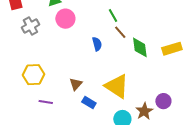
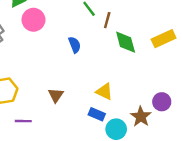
brown line: (120, 32) -> (107, 20), moved, turned 64
yellow triangle: (117, 86) -> (104, 91), size x0.6
blue rectangle: (89, 102) -> (97, 114), moved

